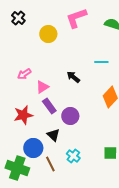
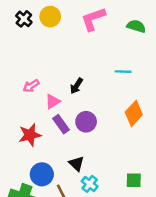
yellow circle: (48, 34) -> (50, 17), moved
black arrow: (73, 77) -> (76, 86), moved, turned -96
purple circle: (70, 116) -> (86, 122), moved
black triangle: (53, 135) -> (76, 164), moved

